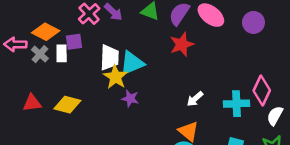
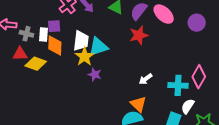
orange diamond: (46, 32) -> (55, 46), moved, turned 60
gray cross: (40, 54) -> (26, 34), turned -32
red triangle: (32, 103) -> (20, 54), moved
yellow diamond: (67, 105) -> (36, 64), moved
white semicircle: (275, 116) -> (188, 106), moved

